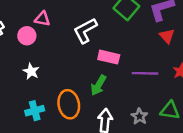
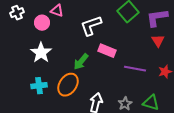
white star: (31, 71) -> (41, 53), size x1.5
green arrow: (98, 85) -> (81, 62), moved
orange ellipse: (69, 104) -> (68, 85), turned 35

